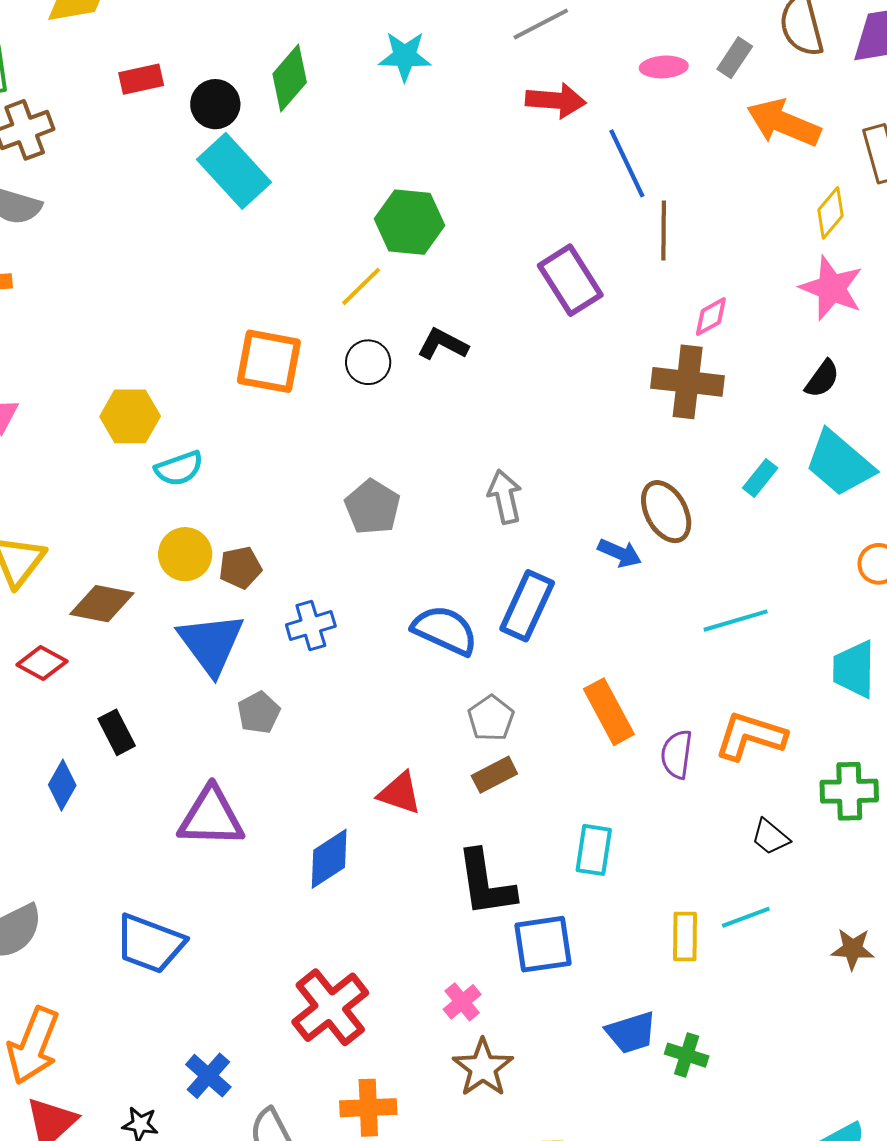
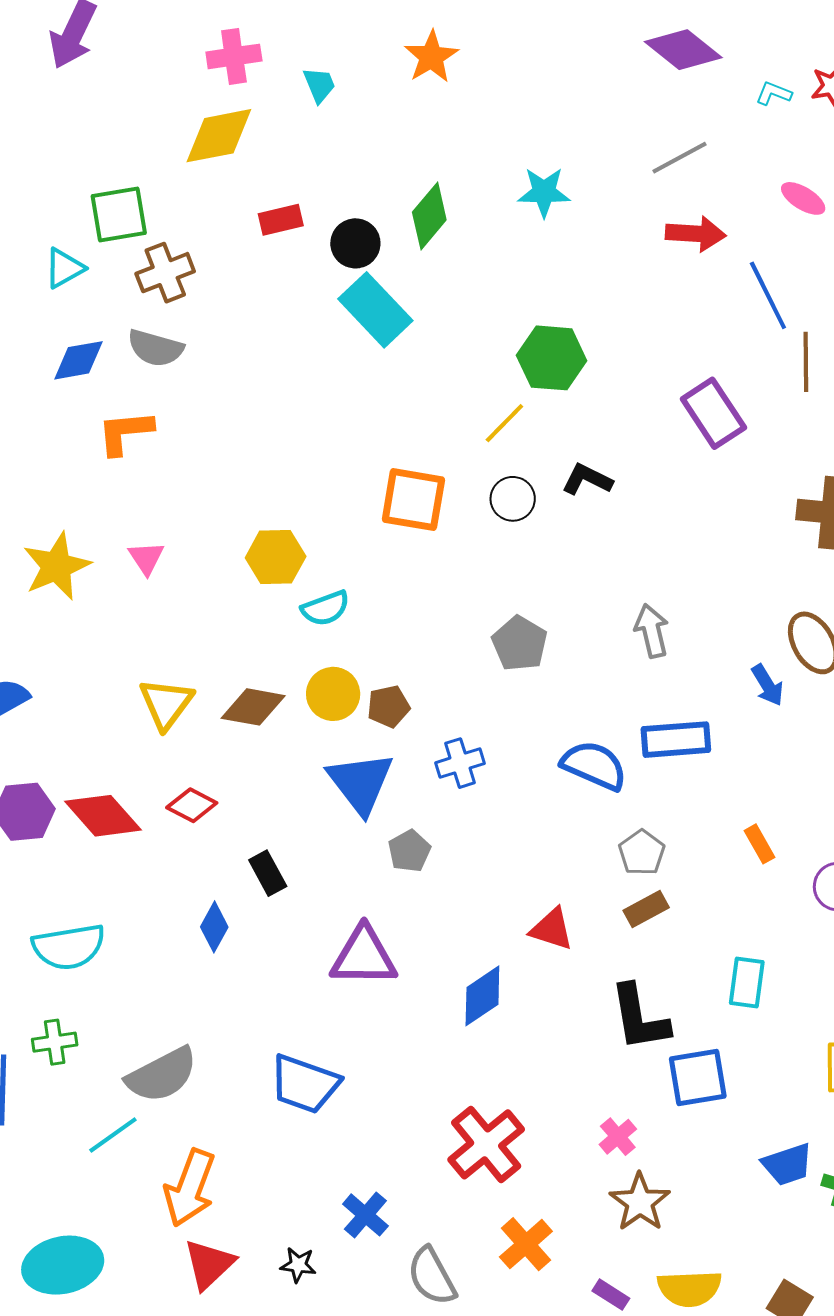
pink ellipse: (664, 67) -> (803, 198), turned 36
blue arrow: (620, 553) -> (767, 685), turned 36
brown diamond: (102, 604) -> (253, 707), moved
blue rectangle: (527, 606) -> (676, 740), turned 62
orange rectangle: (609, 712) -> (760, 844), size x0.6
orange cross: (368, 1108) -> (526, 1244), turned -38

